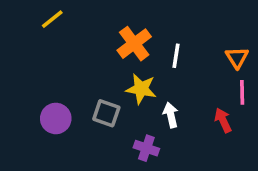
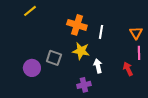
orange cross: (134, 44) -> (77, 25), turned -36
gray square: (106, 113) -> (54, 58), moved
purple cross: (146, 148) -> (84, 85), turned -32

